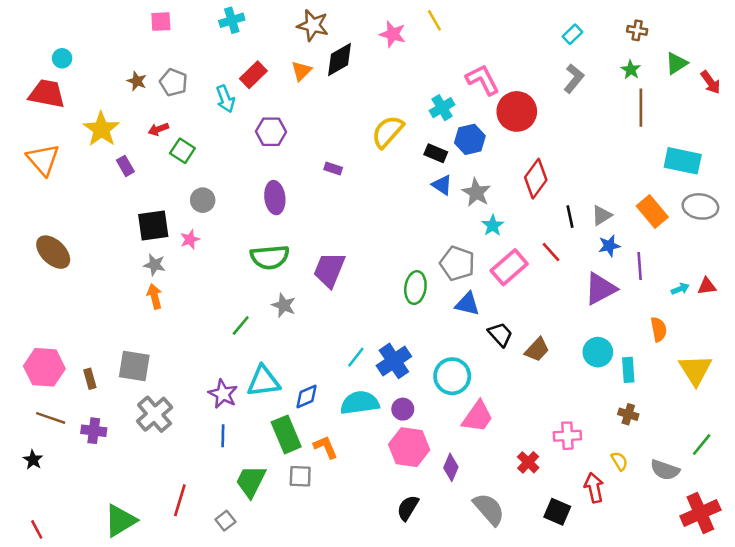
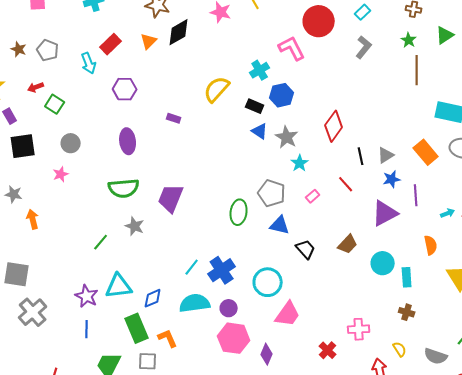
red circle: (517, 111) -> (319, 21), moved
black square: (153, 225) -> (23, 146), moved
gray star: (155, 265) -> (14, 194), moved
pink rectangle: (509, 267) -> (313, 196), size x0.5
brown trapezoid: (537, 350) -> (348, 244), moved

